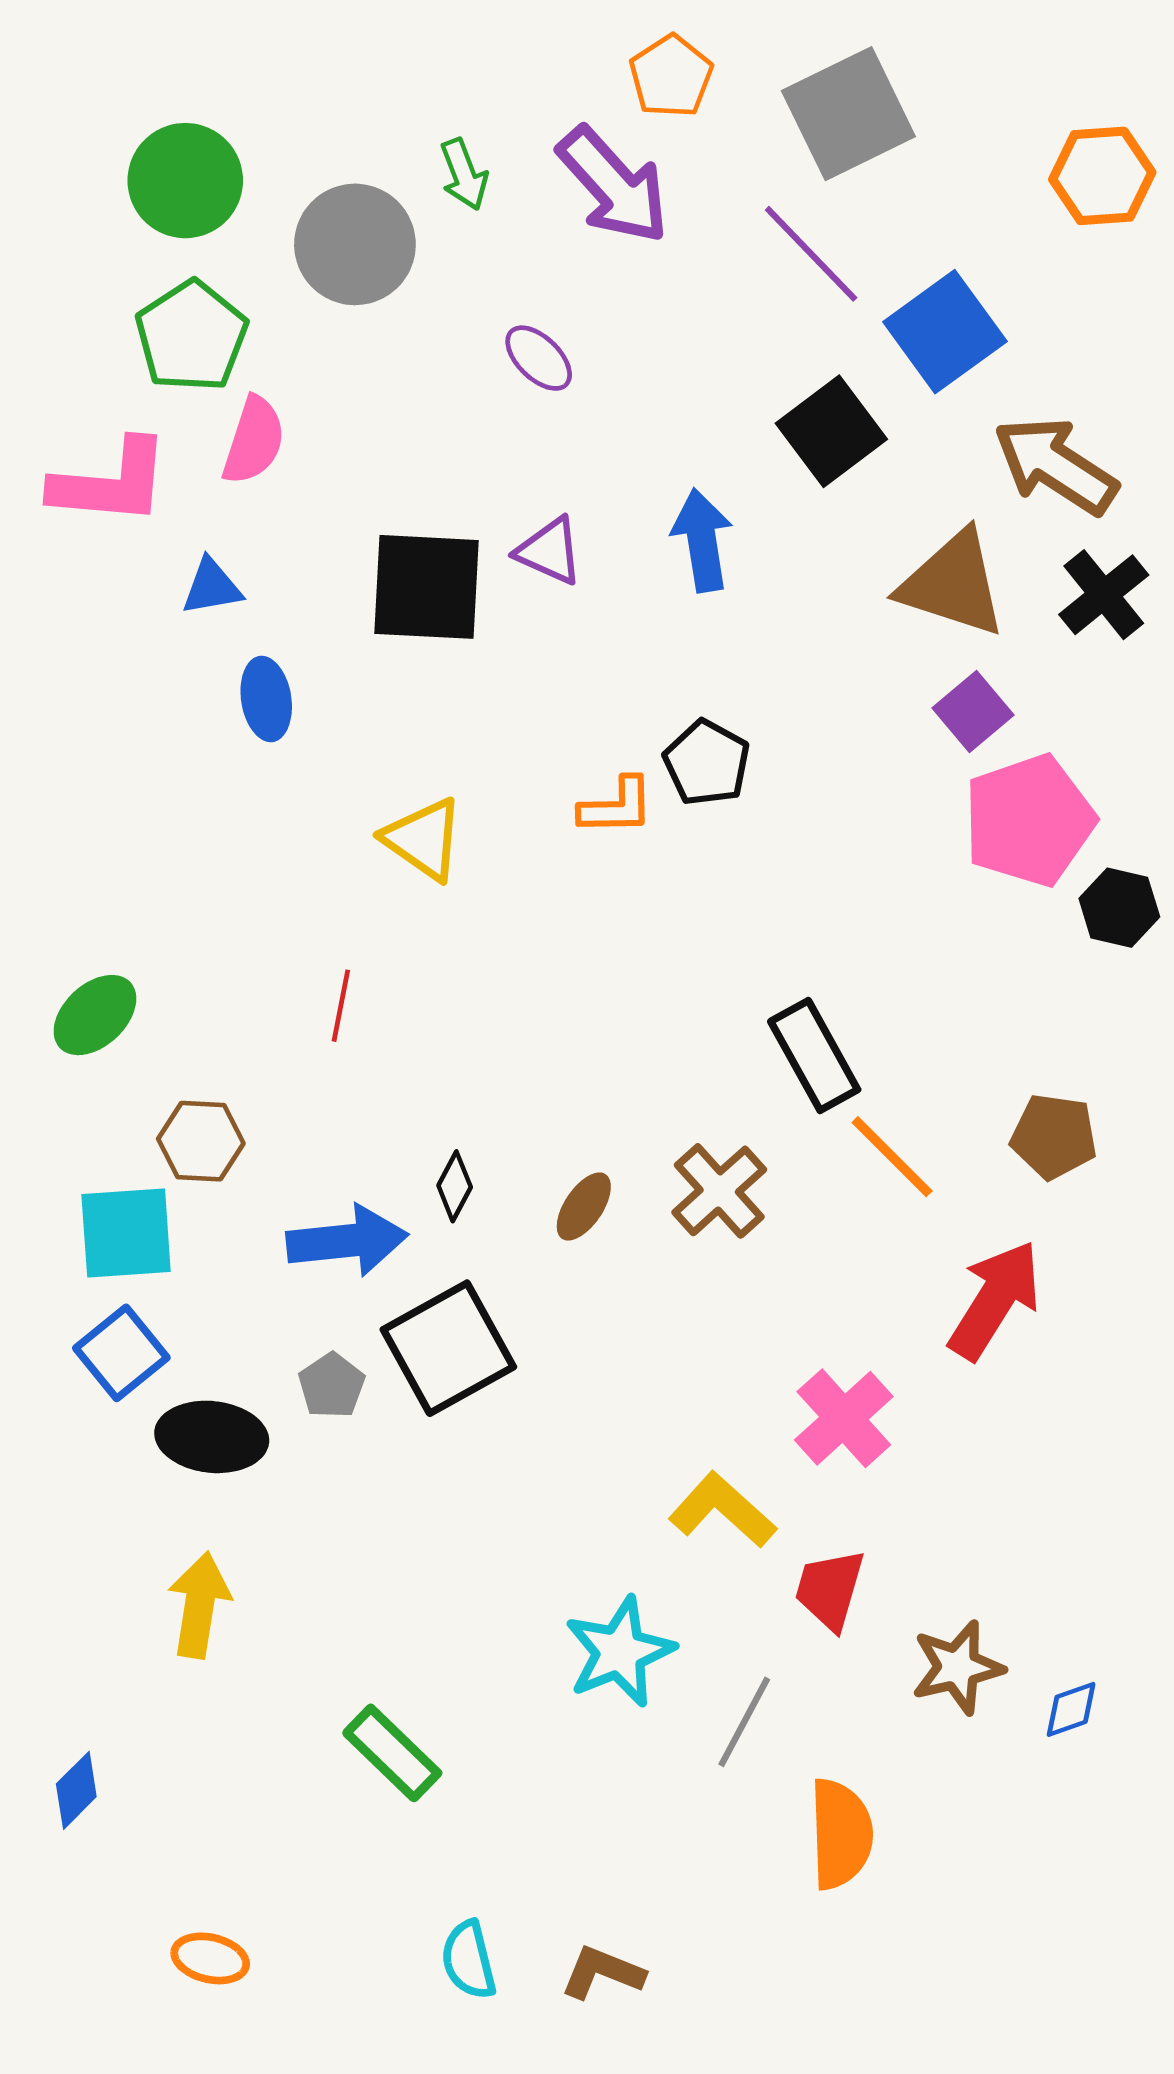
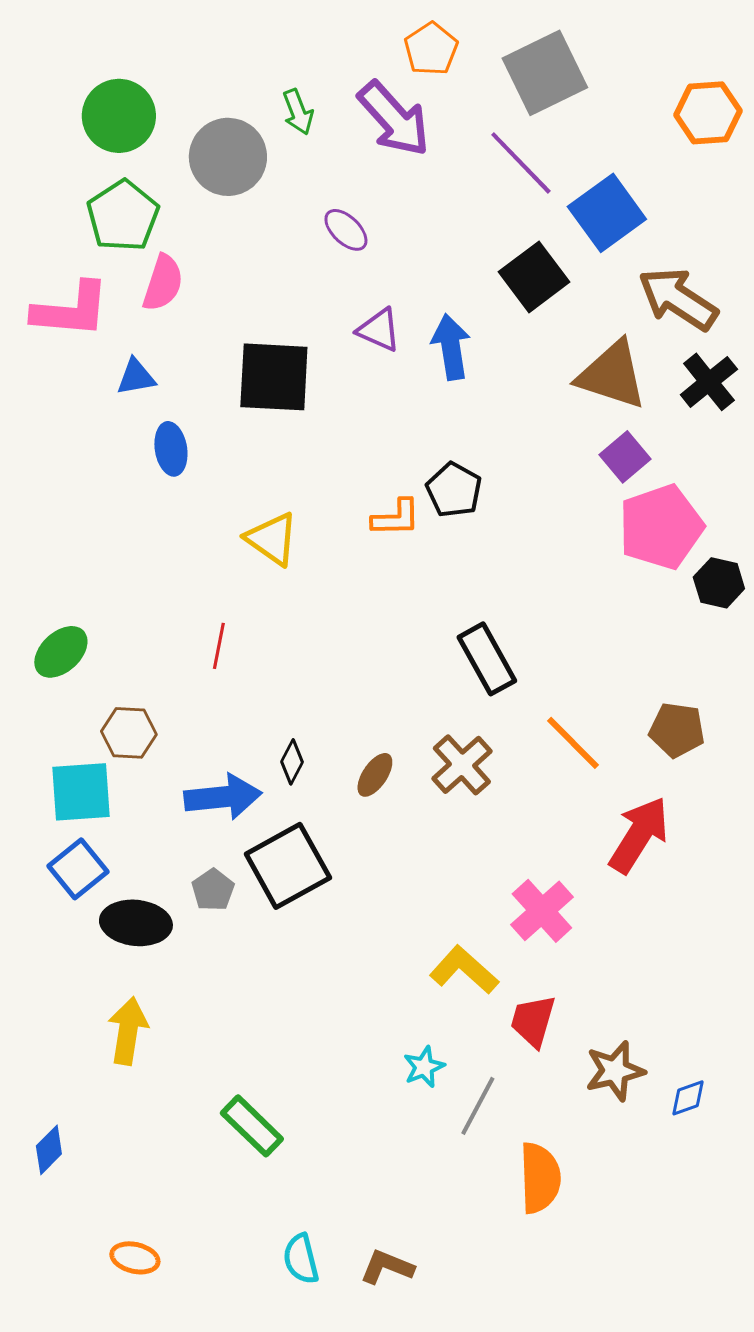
purple triangle: (550, 551) -> (379, 330), moved
black rectangle: (814, 1056) -> (487, 659), moved
cyan star: (620, 1652) -> (424, 1067), moved, size x0.6

